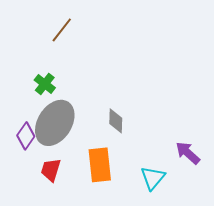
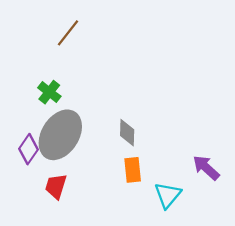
orange rectangle: (100, 165) -> (133, 170), moved, size x0.7

